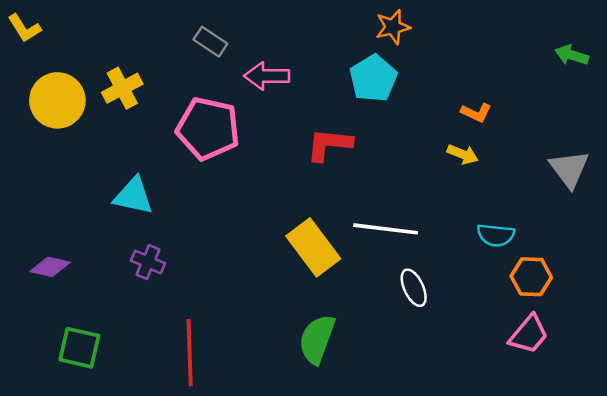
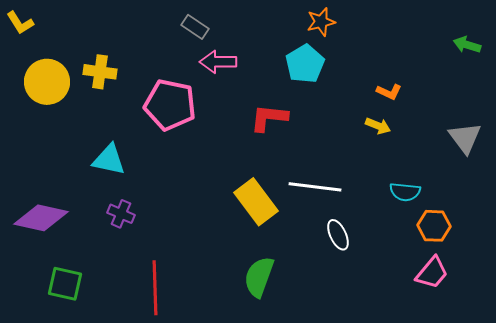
gray rectangle: (210, 42) -> (195, 27), moved
yellow cross: (122, 88) -> (100, 72), turned 36
purple diamond: (50, 267) -> (41, 218), size x1.6

